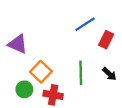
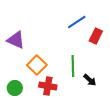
black arrow: (109, 74) -> (90, 80), moved
green circle: (24, 89) -> (15, 88), moved

